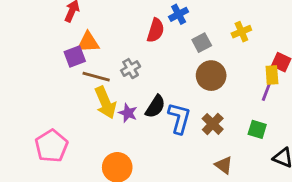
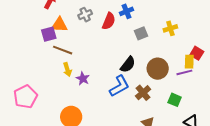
gray cross: (131, 69) -> (85, 15), moved
brown circle: (211, 76) -> (158, 69), moved
purple line: (267, 90) -> (184, 72), turned 49
yellow arrow: (105, 103) -> (67, 69), size x0.6
black semicircle: (155, 106) -> (128, 65), moved
blue L-shape: (179, 118) -> (119, 86), turned 40

